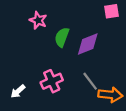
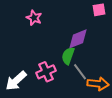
green semicircle: (62, 37) -> (68, 56), moved
white arrow: (18, 91) -> (16, 81), size x1.6

